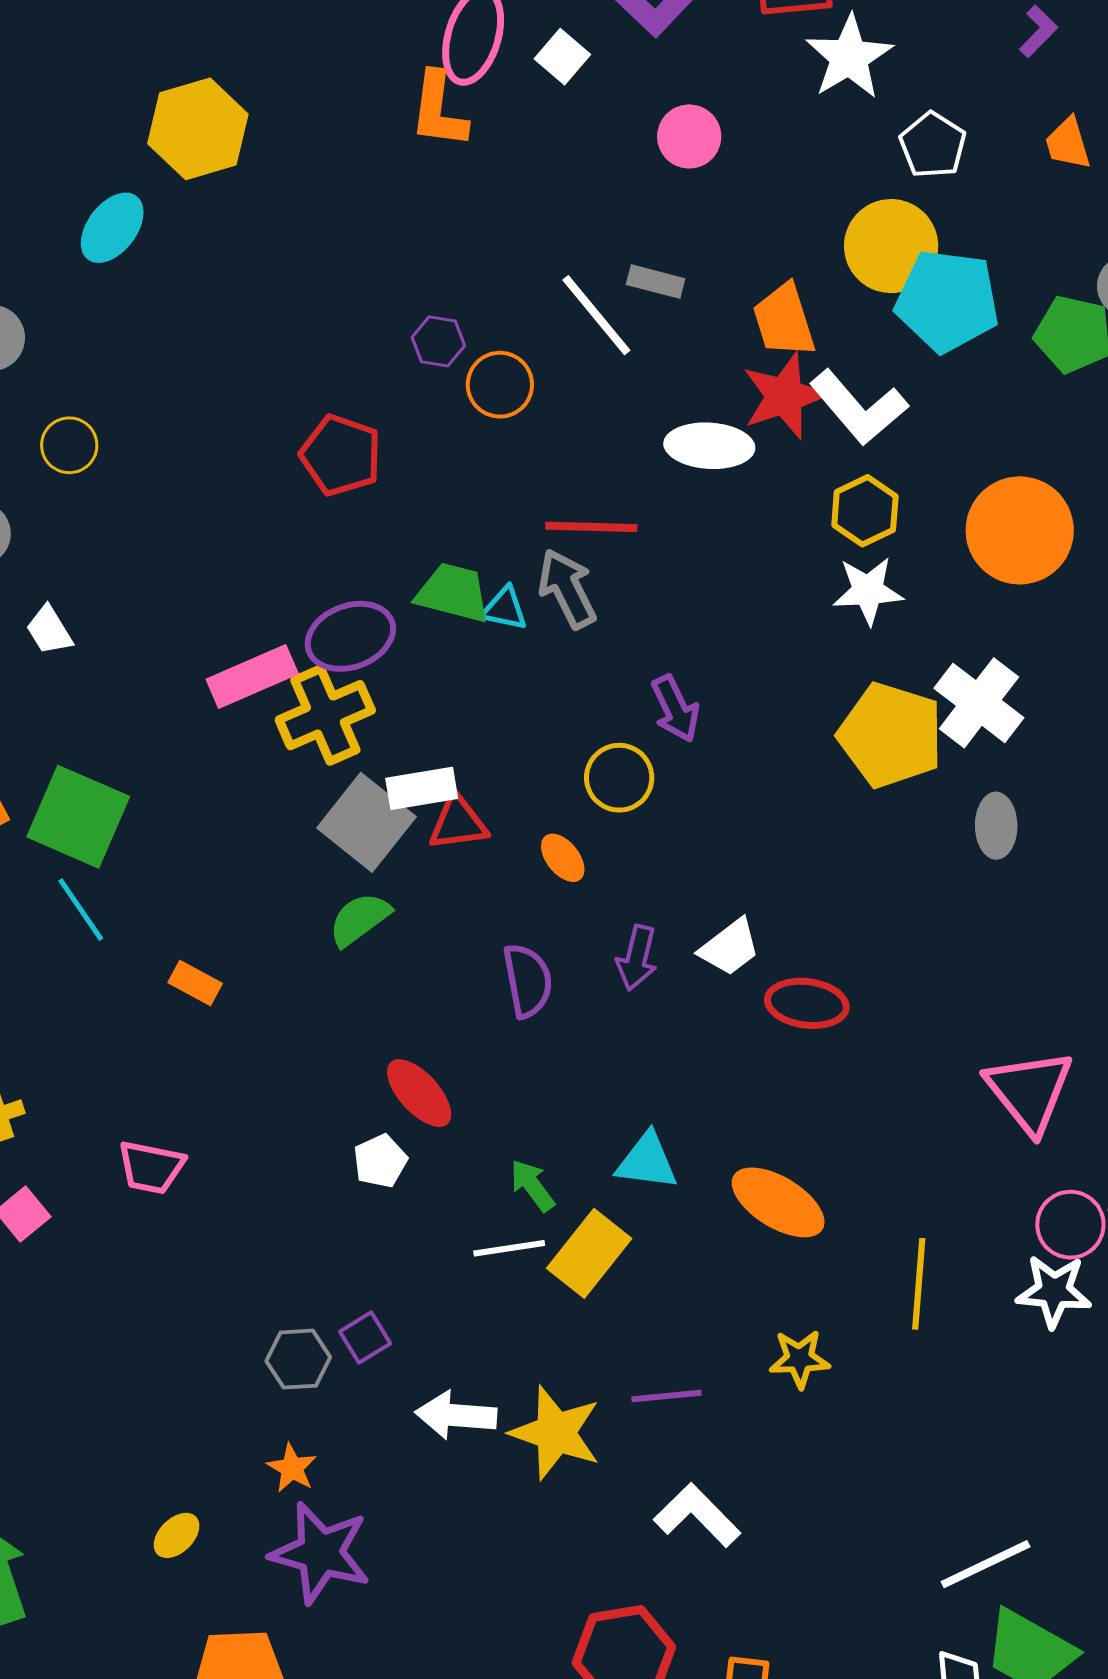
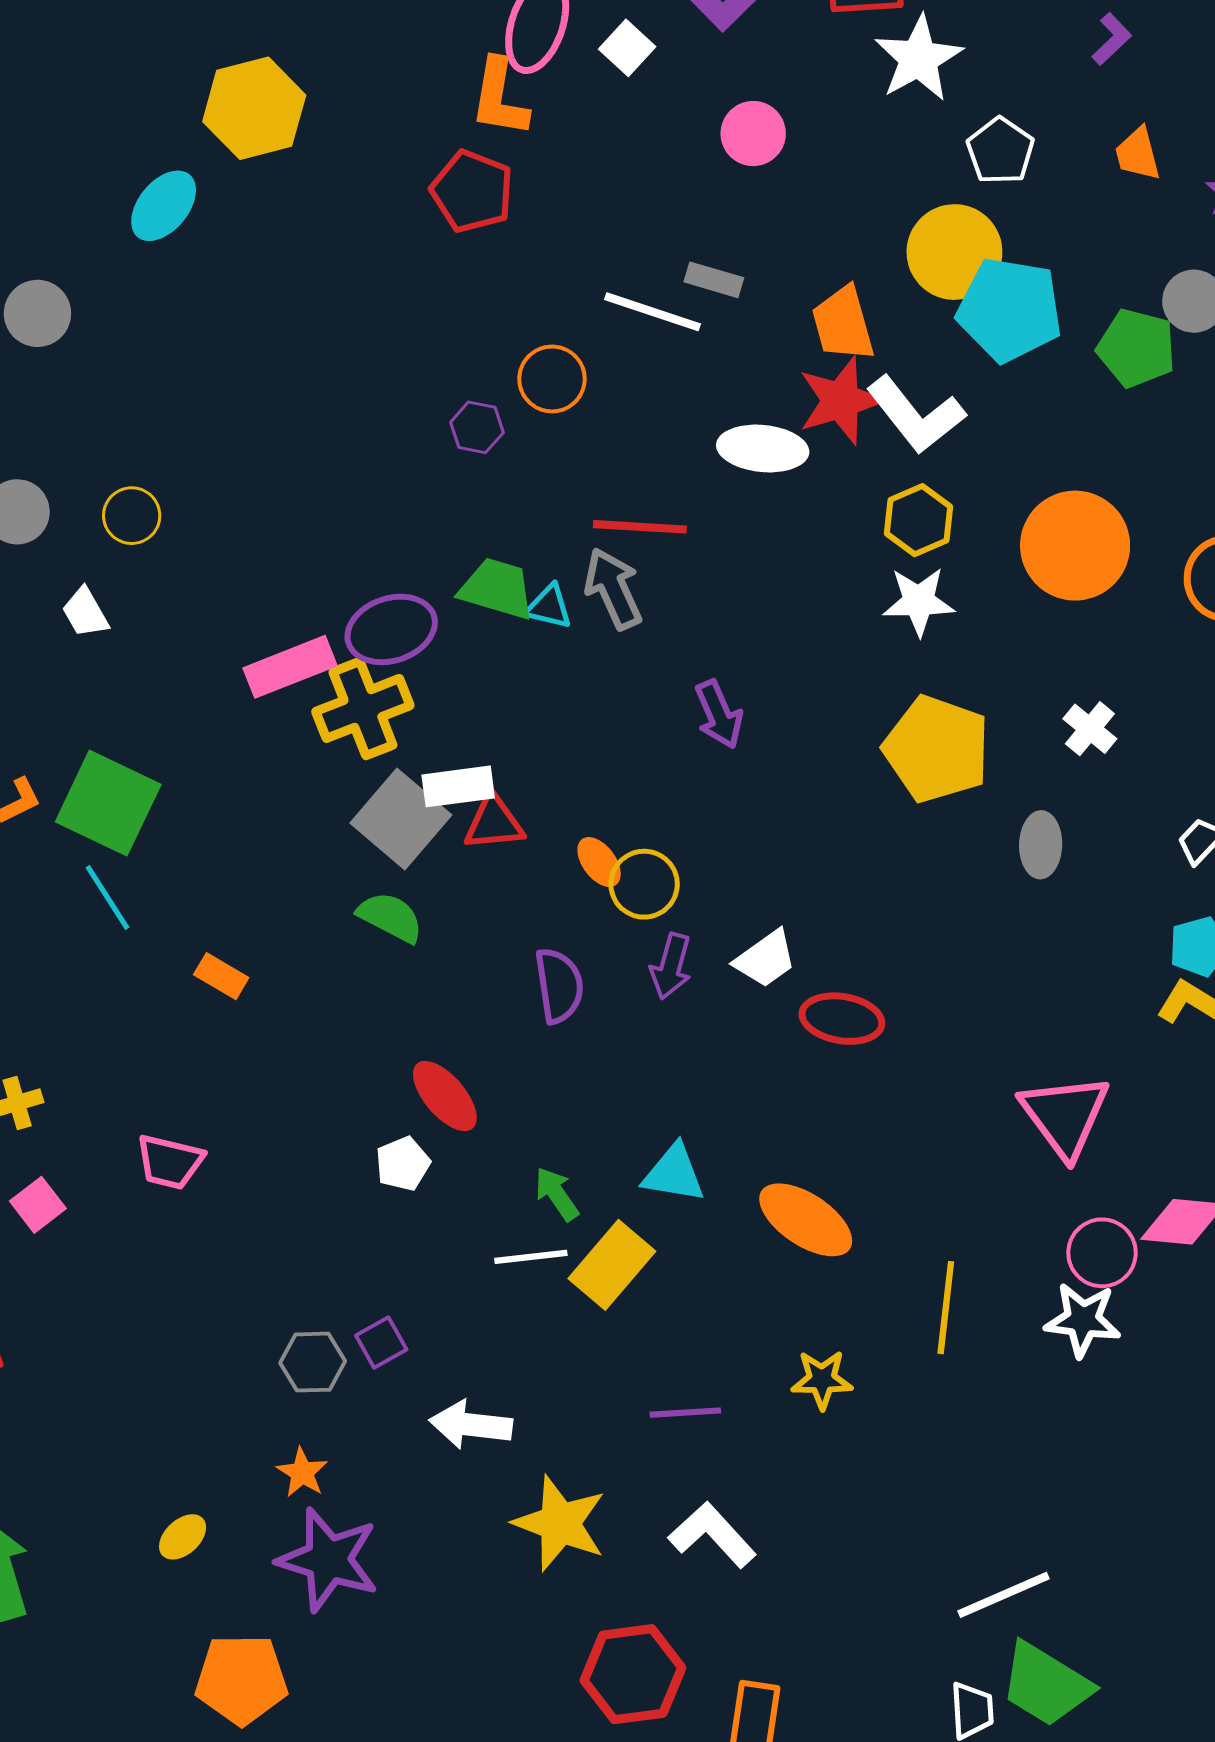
white line: (596, 315) -> (653, 312), turned -34
purple hexagon: (438, 341) -> (477, 427), moved
yellow circle: (69, 445) -> (132, 516), moved
red pentagon: (341, 455) -> (472, 191), moved
white cross: (979, 703) -> (1090, 729), moved, size x0.6
yellow circle: (619, 778) -> (644, 884), moved
green semicircle: (359, 919) -> (390, 917), turned 62
yellow star: (556, 1433) -> (560, 1523), moved

